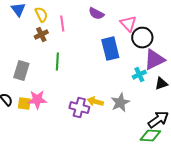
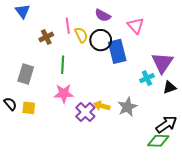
yellow semicircle: (41, 15) -> (81, 35), moved
black circle: (142, 38) -> (101, 40), moved
purple triangle: (154, 60) -> (162, 63), turned -30
pink star: (37, 100) -> (64, 94), moved
purple cross: (79, 108) -> (85, 112), turned 30

